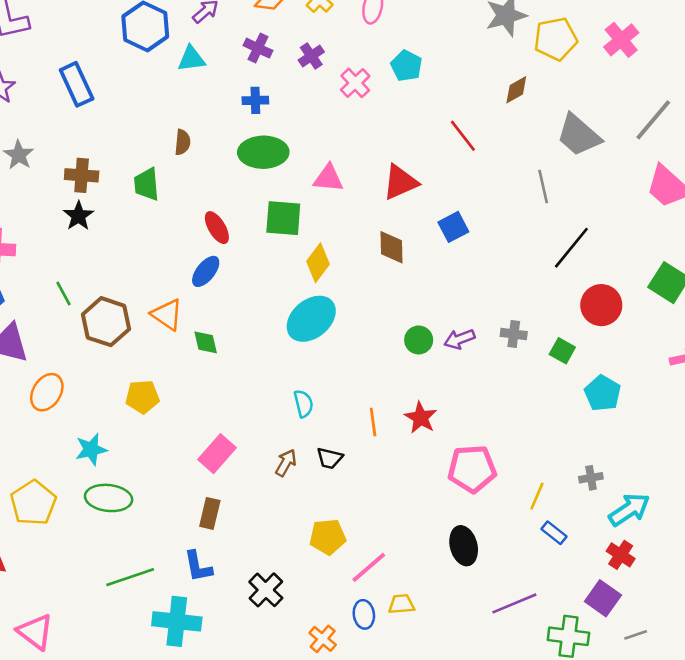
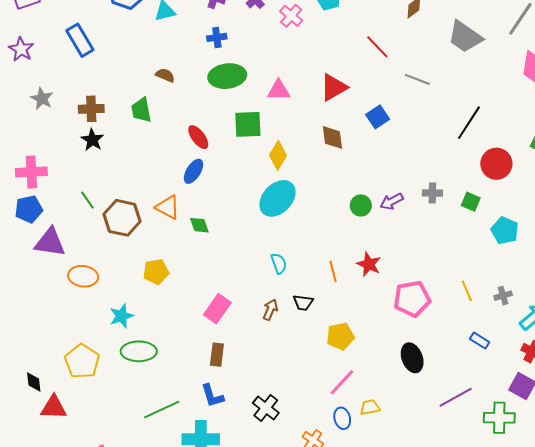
brown semicircle: (183, 142) -> (165, 75), turned -66
gray line: (543, 186) -> (417, 79), moved, turned -50
orange ellipse: (47, 392) -> (83, 276), turned 72
yellow line: (537, 496) -> (467, 291), moved, turned -40
yellow pentagon: (328, 537) -> (340, 336), moved

